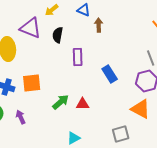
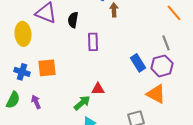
blue rectangle: (110, 74) -> (138, 63), moved
green arrow: (61, 102) -> (82, 103), moved

